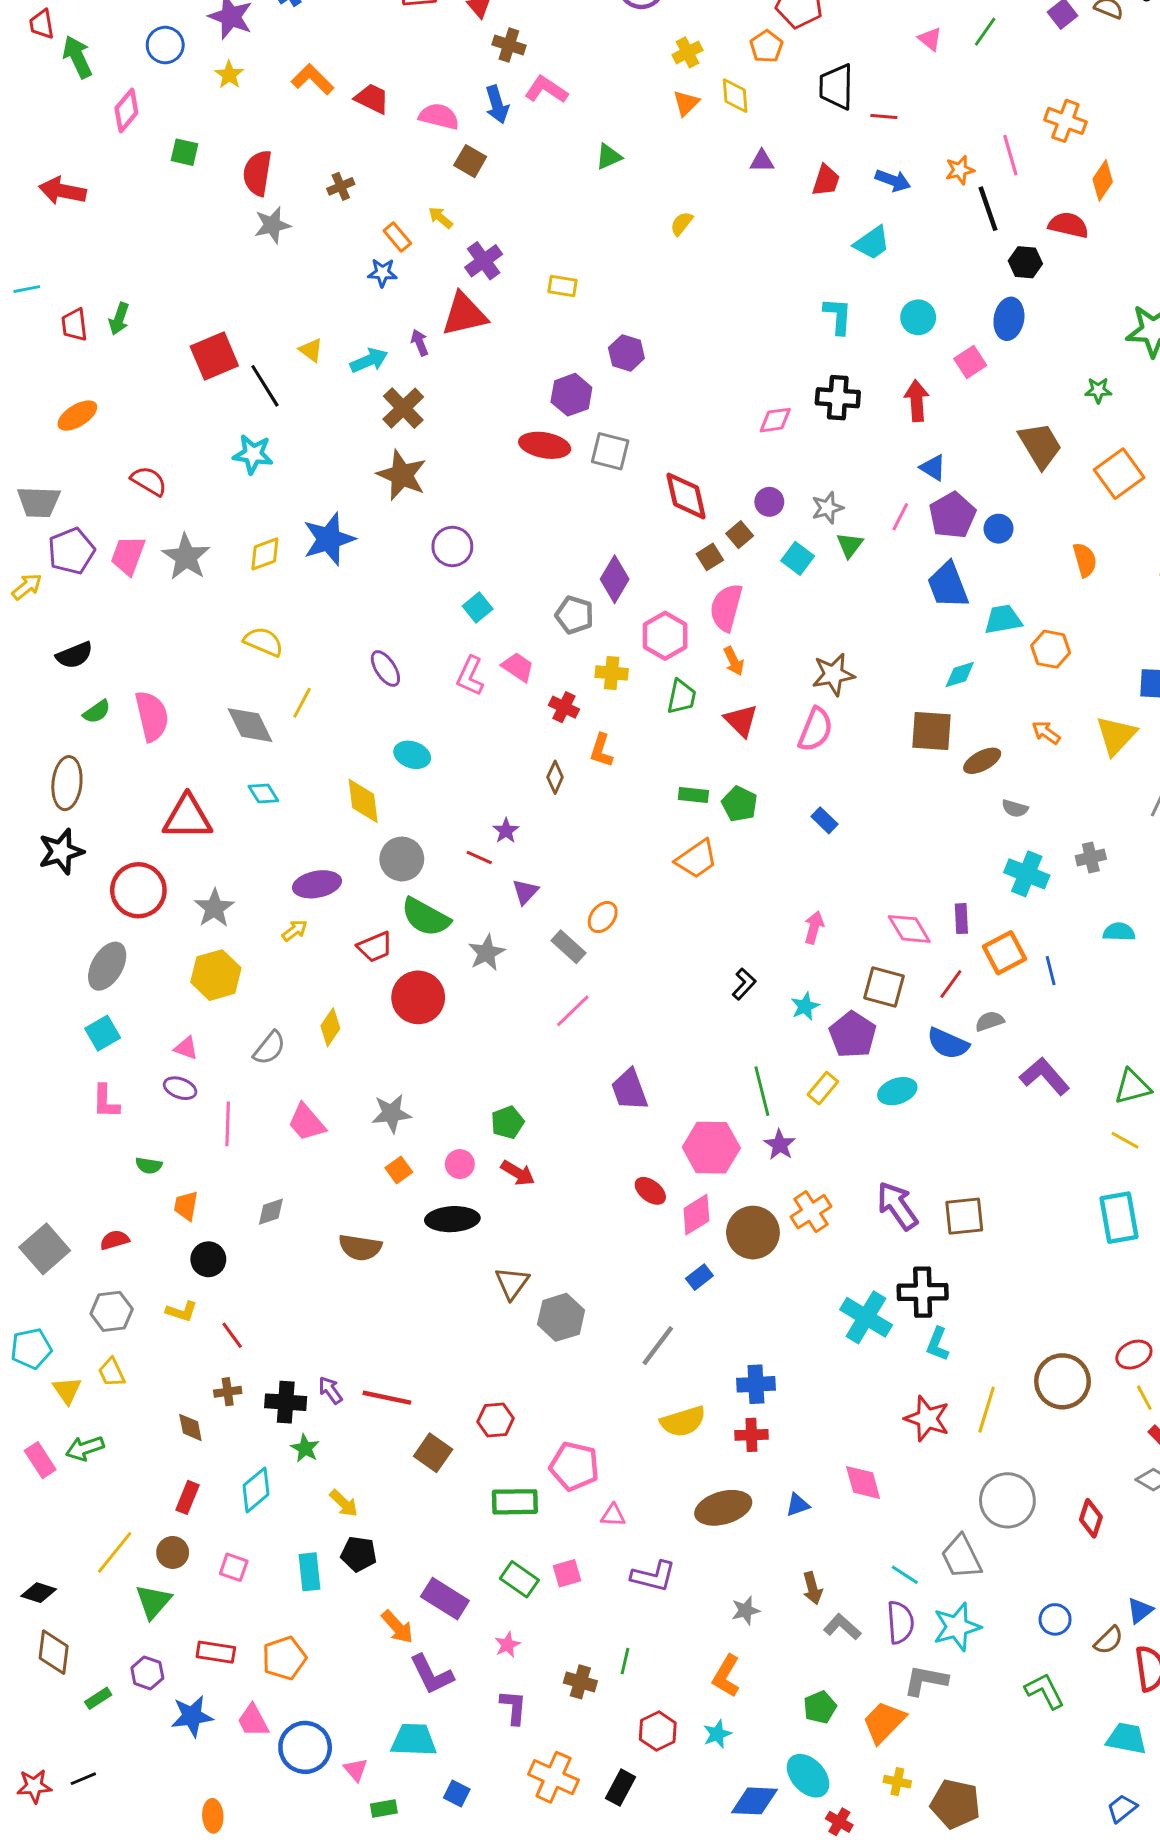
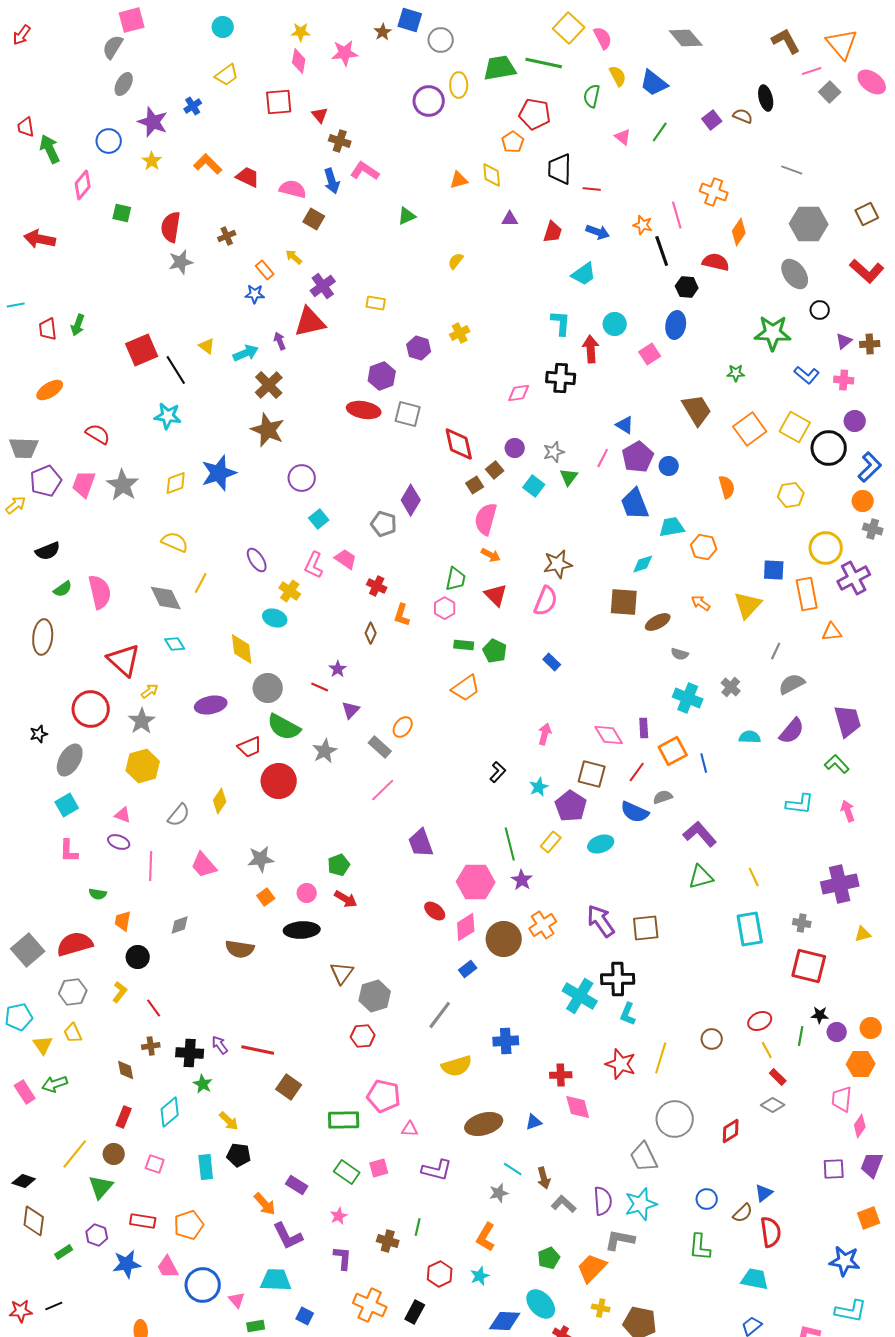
yellow cross: (688, 52) -> (460, 333), moved
orange triangle: (686, 103) -> (459, 180), turned 30
orange star: (960, 170) -> (643, 225), turned 30
red arrow: (917, 401) -> (591, 349), moved
pink hexagon: (665, 636) -> (445, 608), moved, size x0.7
orange arrow: (734, 661) -> (491, 555), turned -36
yellow cross: (612, 673) -> (290, 591), moved, turned 30
red triangle: (187, 817) -> (124, 660), turned 42
black star: (61, 852) -> (39, 734), moved, size x0.6
gray cross: (1091, 858) -> (731, 687), turned -36
yellow arrow: (295, 930) -> (150, 691), moved
green triangle: (1132, 1087) -> (701, 877), moved
yellow line: (1125, 1140) -> (754, 877), turned 36
red semicircle: (115, 1240) -> (75, 944), size x1.8
yellow L-shape: (182, 1311) -> (120, 992), turned -70
brown circle: (1063, 1381) -> (712, 1039), size x0.6
red hexagon: (496, 1420) -> (363, 1036), moved
red cross: (751, 1435) -> (561, 1075), moved
red diamond: (1091, 1518) -> (731, 1131), turned 40
cyan line: (905, 1575) -> (513, 1169), moved
purple rectangle: (445, 1599) -> (297, 1185), size x0.7
green L-shape: (1045, 1691) -> (700, 1247), turned -148

